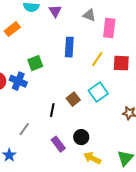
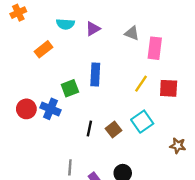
purple triangle: (55, 11) -> (93, 29), turned 32
blue rectangle: (69, 47) -> (95, 75), moved
black line: (52, 110) -> (89, 128), moved
gray line: (24, 129) -> (70, 167), moved, turned -32

